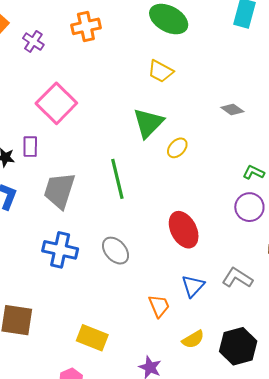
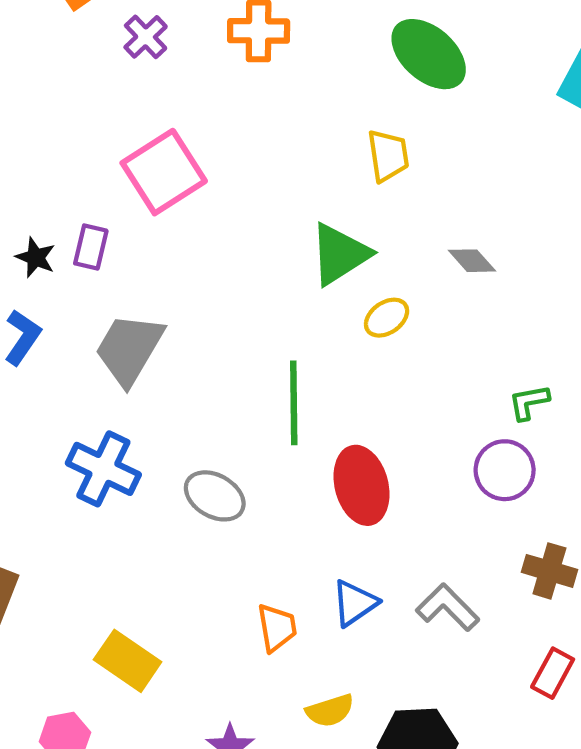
yellow trapezoid: (161, 71) -> (388, 156), turned -140
gray diamond: (232, 109) -> (472, 261), moved
green L-shape: (254, 172) -> (529, 402), turned -50
green line: (117, 179) -> (294, 403), moved
gray ellipse: (116, 251) -> (215, 496), turned -32

